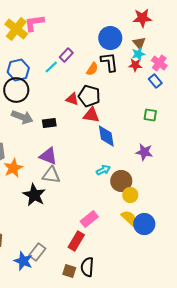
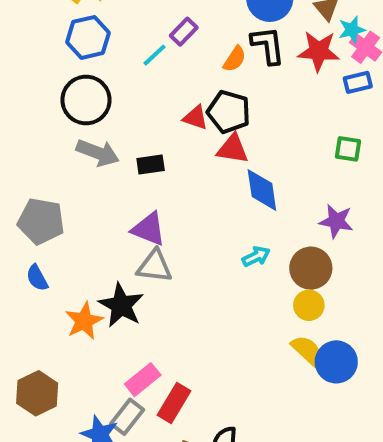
cyan star: (138, 54) -> (352, 30), moved
red star: (135, 65) -> (319, 51), size x1.5
blue hexagon: (18, 70) -> (88, 37), moved
blue rectangle: (155, 81) -> (358, 82), turned -64
orange star: (13, 168) -> (84, 321), moved
brown circle: (121, 181) -> (311, 268), moved
pink rectangle: (89, 219) -> (143, 380), moved
red rectangle: (76, 241) -> (174, 403), moved

